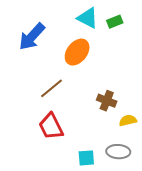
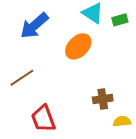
brown line: (51, 88) -> (22, 78), moved
brown cross: (107, 101) -> (103, 99), turned -36

